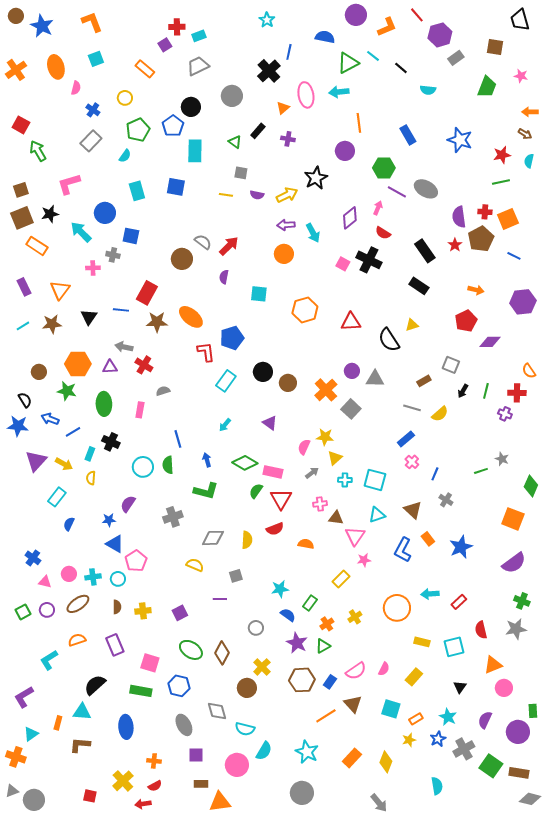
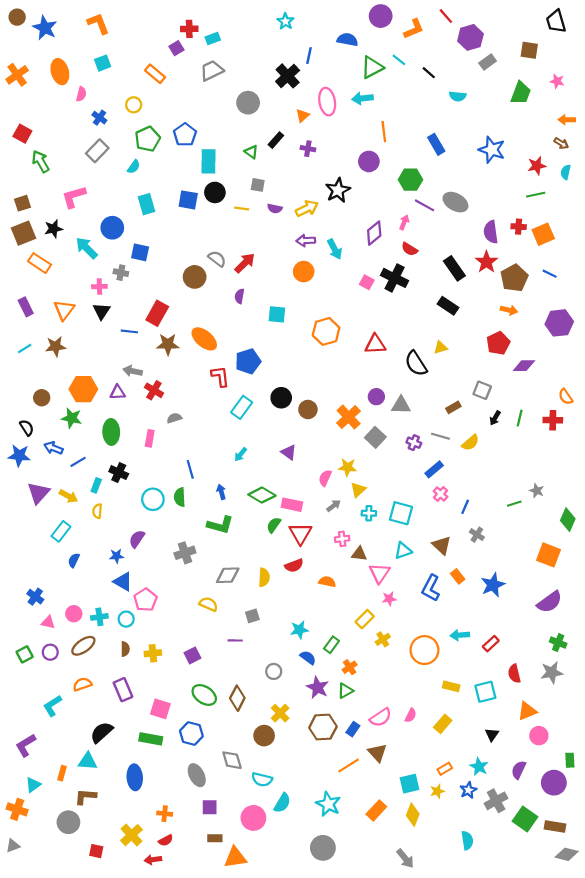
black circle: (191, 107) -> (215, 192), moved
brown pentagon: (481, 239) -> (514, 278), moved
red star: (455, 245) -> (486, 262), size x1.5
black triangle: (89, 317) -> (102, 311), moved
purple cross: (505, 414) -> (414, 443), moved
yellow cross: (355, 617) -> (383, 639), moved
cyan square: (391, 709) -> (410, 784), moved, turned -30
gray circle: (34, 800) -> (68, 822), moved

